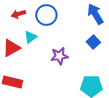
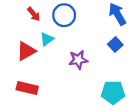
red arrow: (18, 14) -> (34, 14), turned -112

